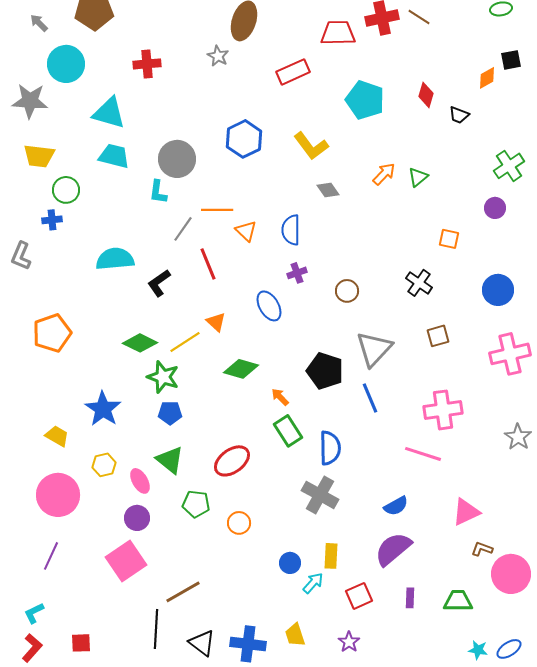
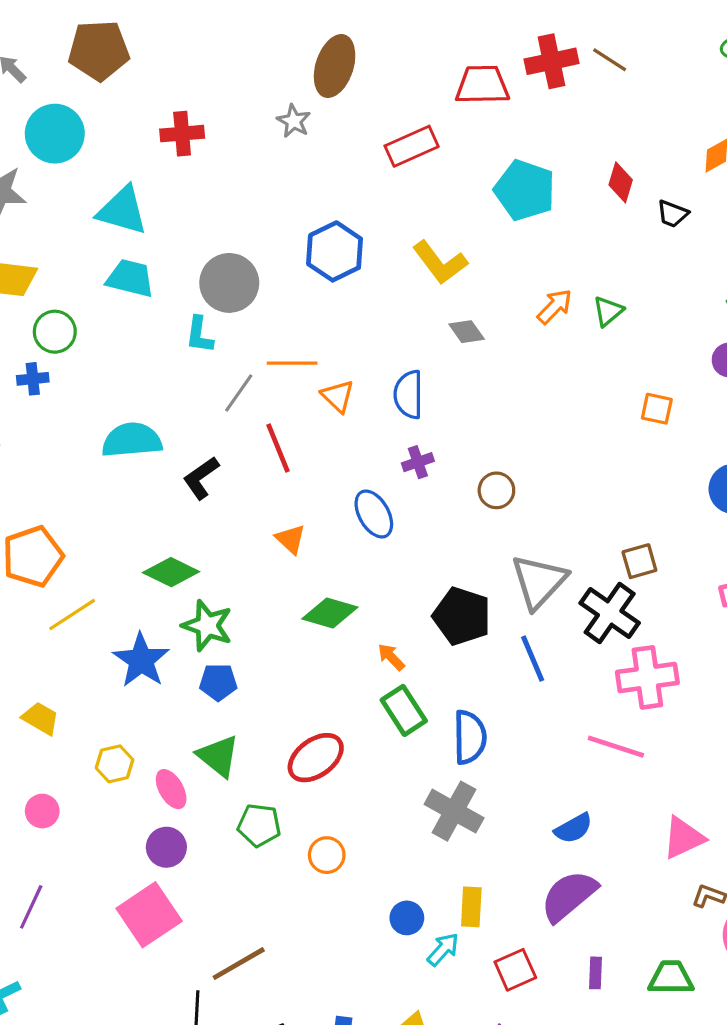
black cross: (419, 283) -> (610, 613), moved, size x1.4
yellow line: (185, 342) -> (72, 615), moved
blue star: (103, 409) -> (141, 660), moved
pink circle: (58, 495) -> (42, 811), size x0.5

